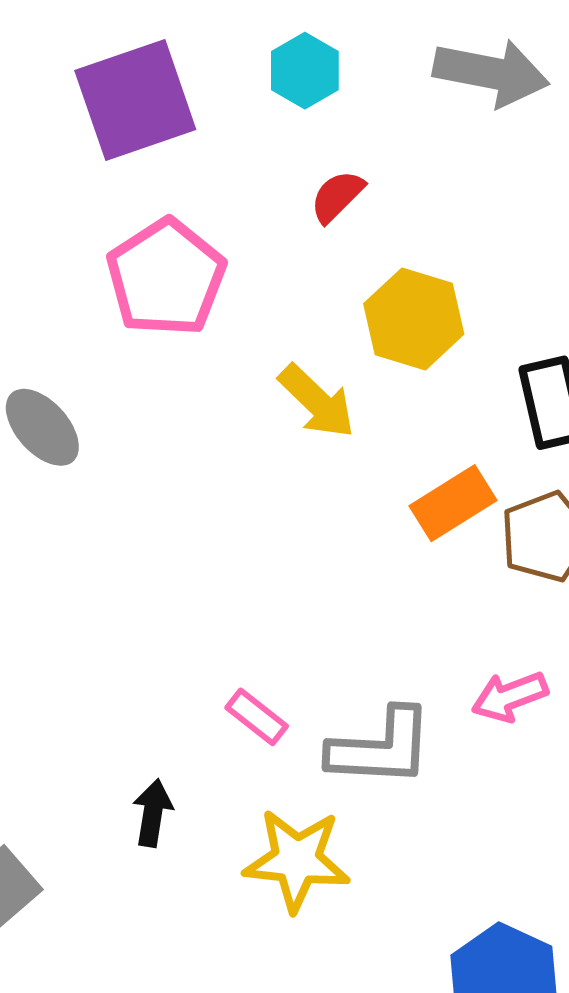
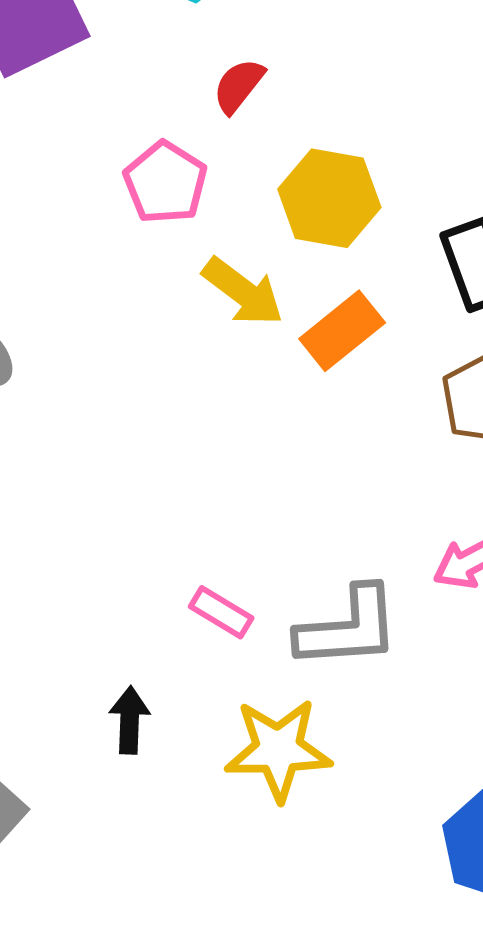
pink pentagon: (166, 278) -> (165, 183), moved, size x0.7
orange rectangle: (453, 503) -> (342, 331), moved

